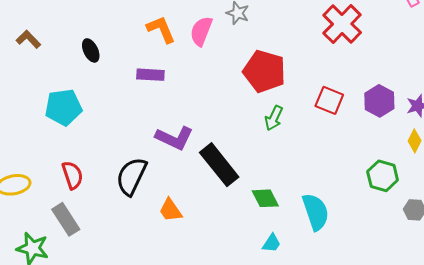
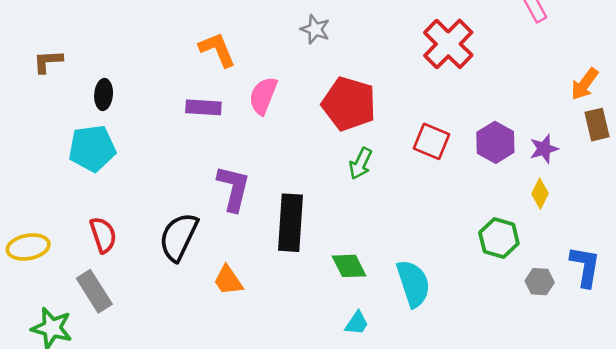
pink semicircle: (201, 31) -> (263, 96), moved
brown L-shape: (28, 39) -> (48, 61), turned -50
black ellipse: (91, 50) -> (104, 94), moved, turned 30
purple L-shape: (174, 138) -> (233, 188), turned -102
black rectangle: (219, 165) -> (291, 223), turned 42

